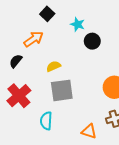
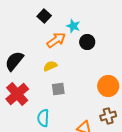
orange arrow: (34, 39) -> (56, 40), moved
black semicircle: (16, 61) -> (14, 61), size x1.5
gray square: (62, 90) -> (58, 89), size x0.6

